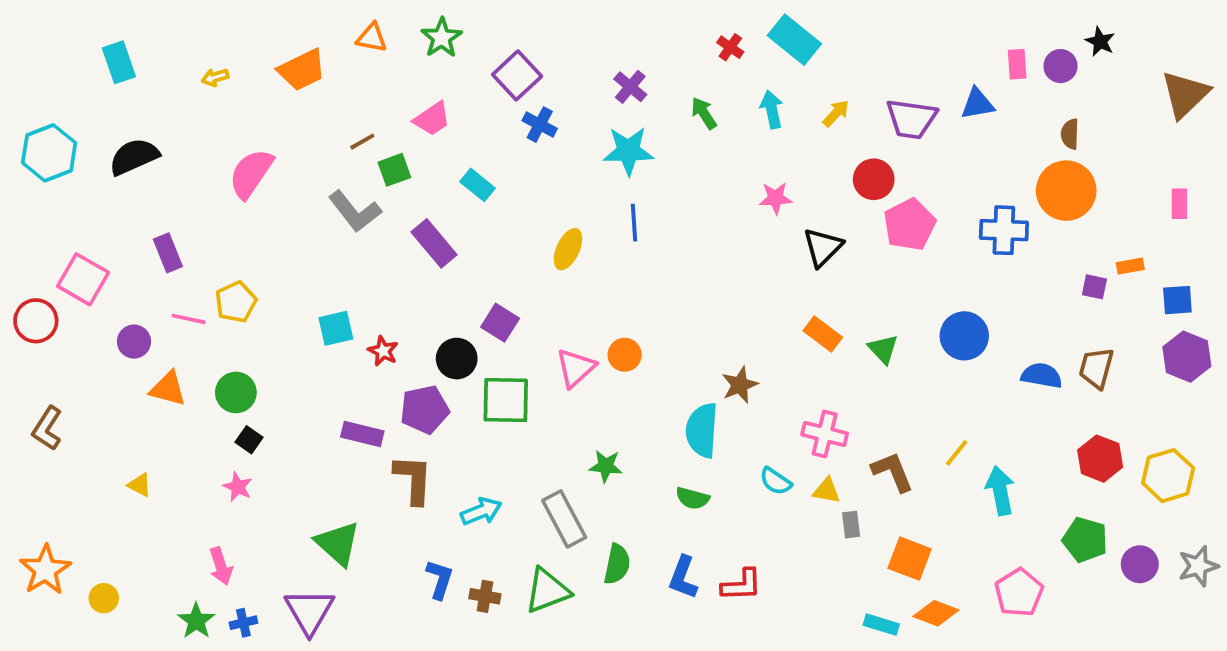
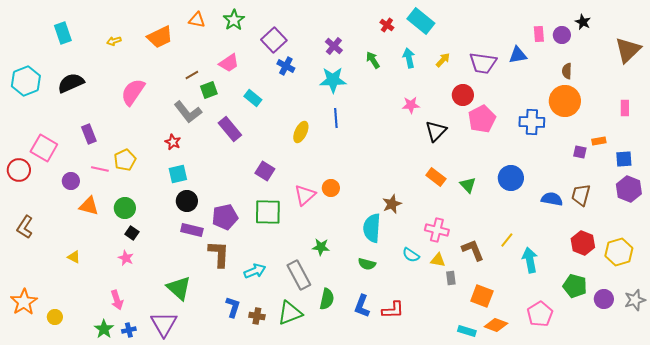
red star: (383, 351) -> (173, 142), moved
black circle: (457, 359) -> (187, 201), moved

